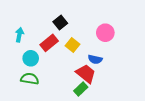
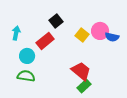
yellow square: (73, 45) -> (82, 35), moved
blue semicircle: (95, 59) -> (112, 37), moved
green rectangle: (81, 89) -> (84, 86), moved

